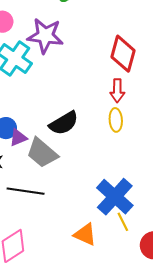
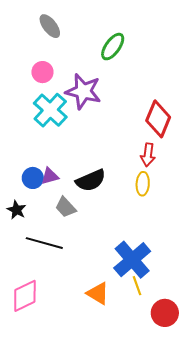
purple triangle: (18, 138) -> (50, 176), moved
gray trapezoid: (42, 153) -> (66, 207), size x0.7

